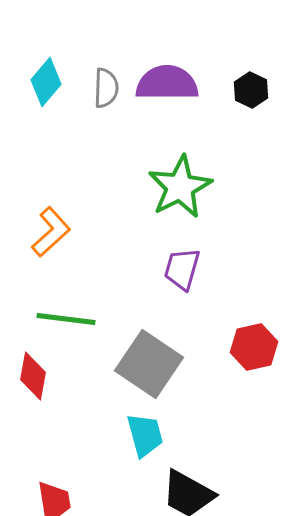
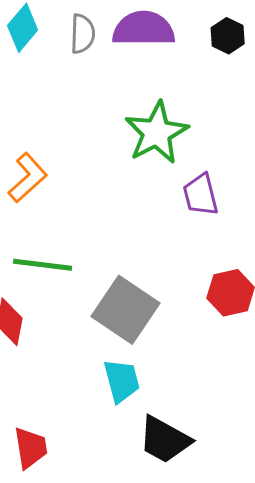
purple trapezoid: (182, 269) -> (201, 195), moved, turned -30

